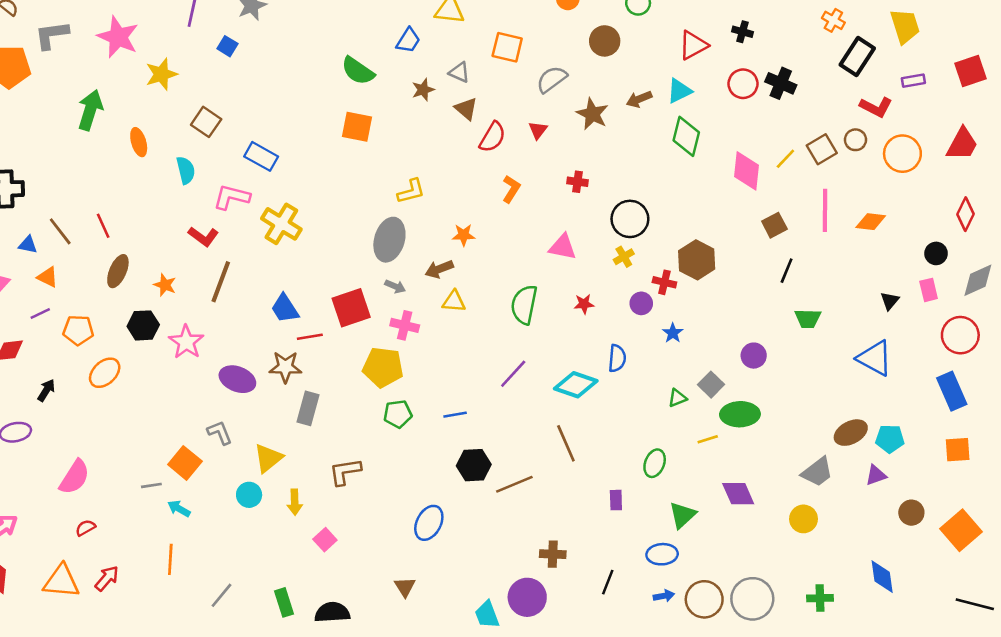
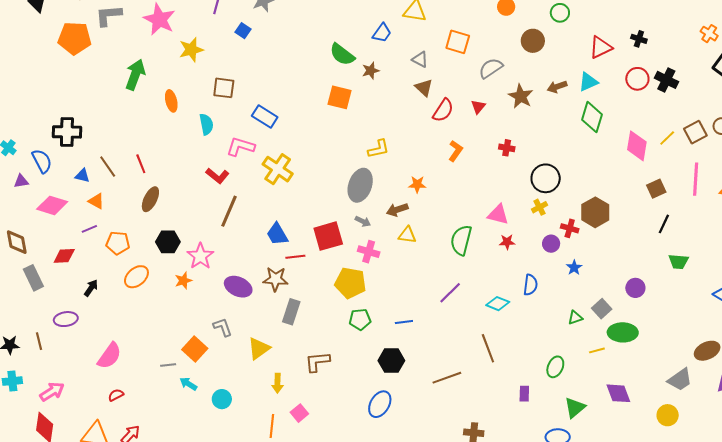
brown star: (423, 90) -> (371, 71), moved
brown square: (206, 122) -> (224, 88), turned -30
pink triangle: (563, 247) -> (498, 215), moved
orange star: (165, 285) -> (183, 281), moved, turned 30
cyan diamond: (576, 385) -> (498, 304), size x0.7
black hexagon: (474, 465) -> (391, 361), moved
cyan circle: (249, 495) -> (222, 399), moved
orange line: (170, 559) -> (272, 426), moved

